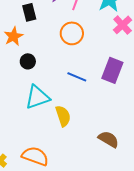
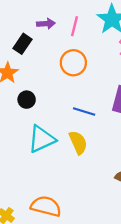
black rectangle: (29, 12) -> (23, 44), turned 54
yellow semicircle: (63, 116) -> (78, 142), moved

